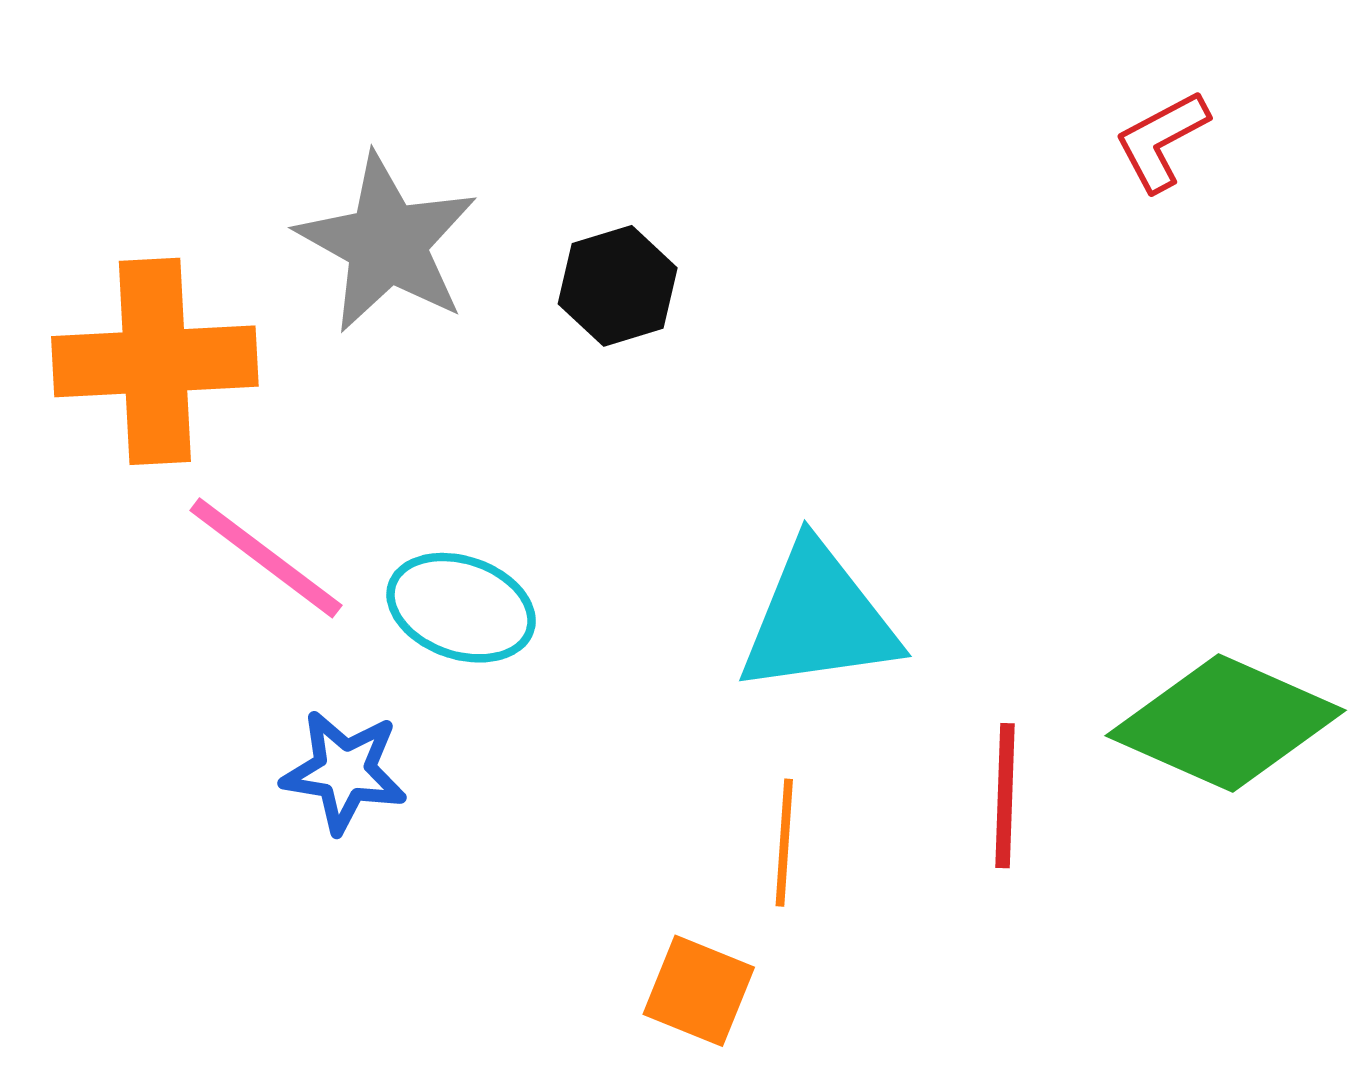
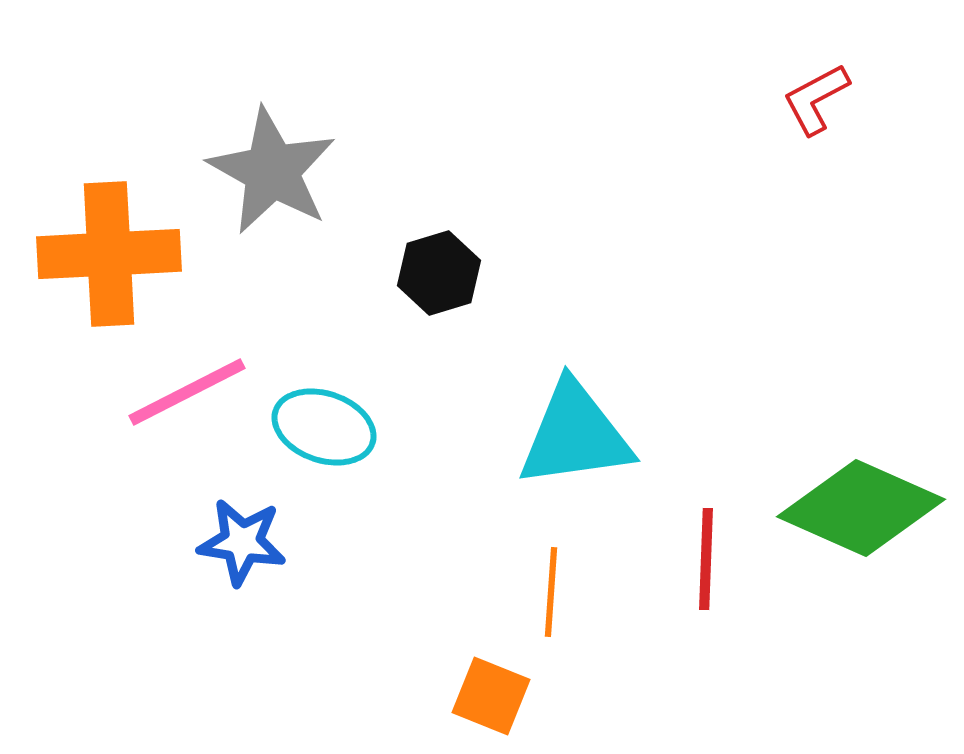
black hexagon: (618, 286) -> (439, 273), moved
pink line: (266, 558) -> (187, 392), turned -64

